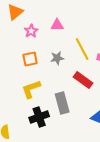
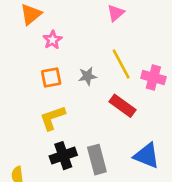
pink triangle: (57, 25) -> (116, 13), moved, turned -40
gray rectangle: (62, 103) -> (97, 160), moved

